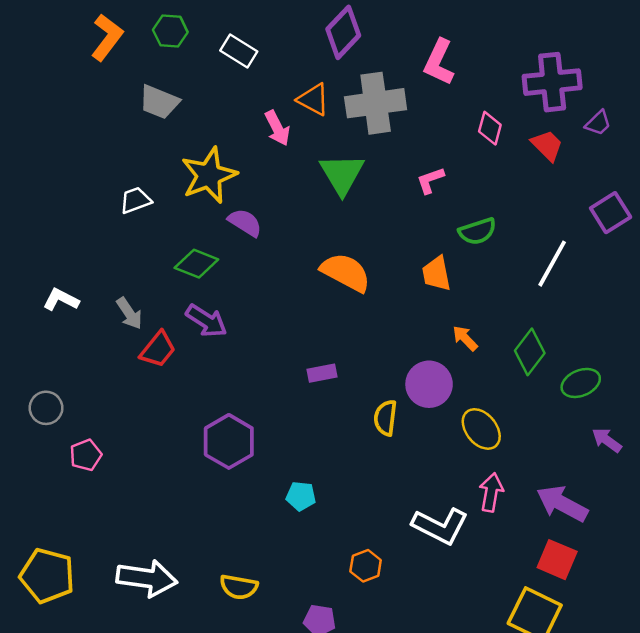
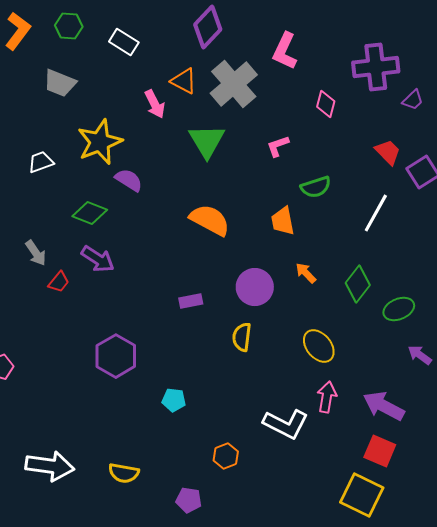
gray cross: (376, 103) -> (234, 84), turned -33
red trapezoid: (547, 145) -> (388, 152), moved
red trapezoid: (158, 349) -> (59, 282), size x0.7
purple circle: (429, 384) -> (255, 287), moved

